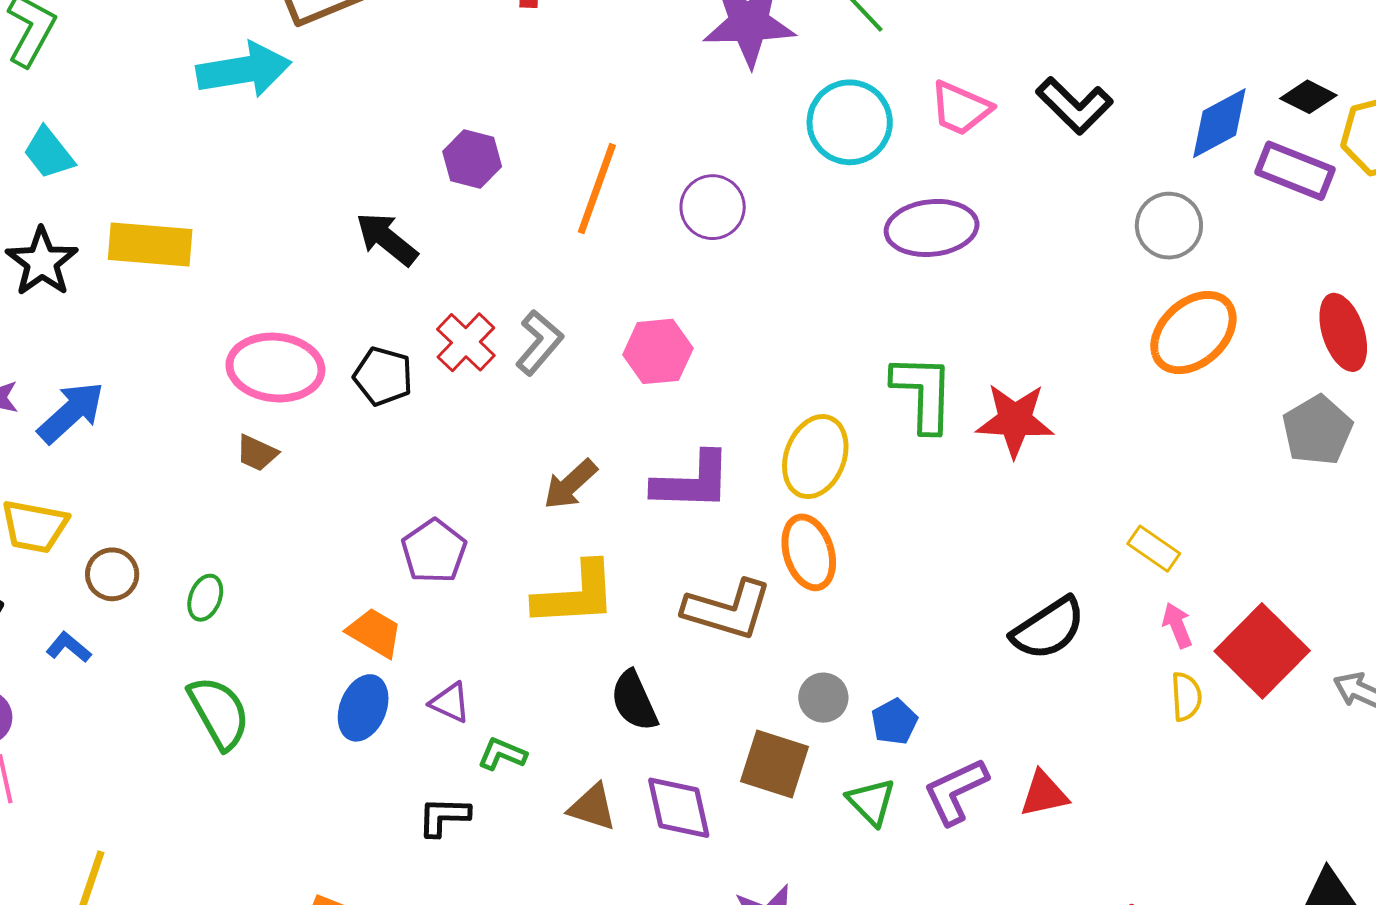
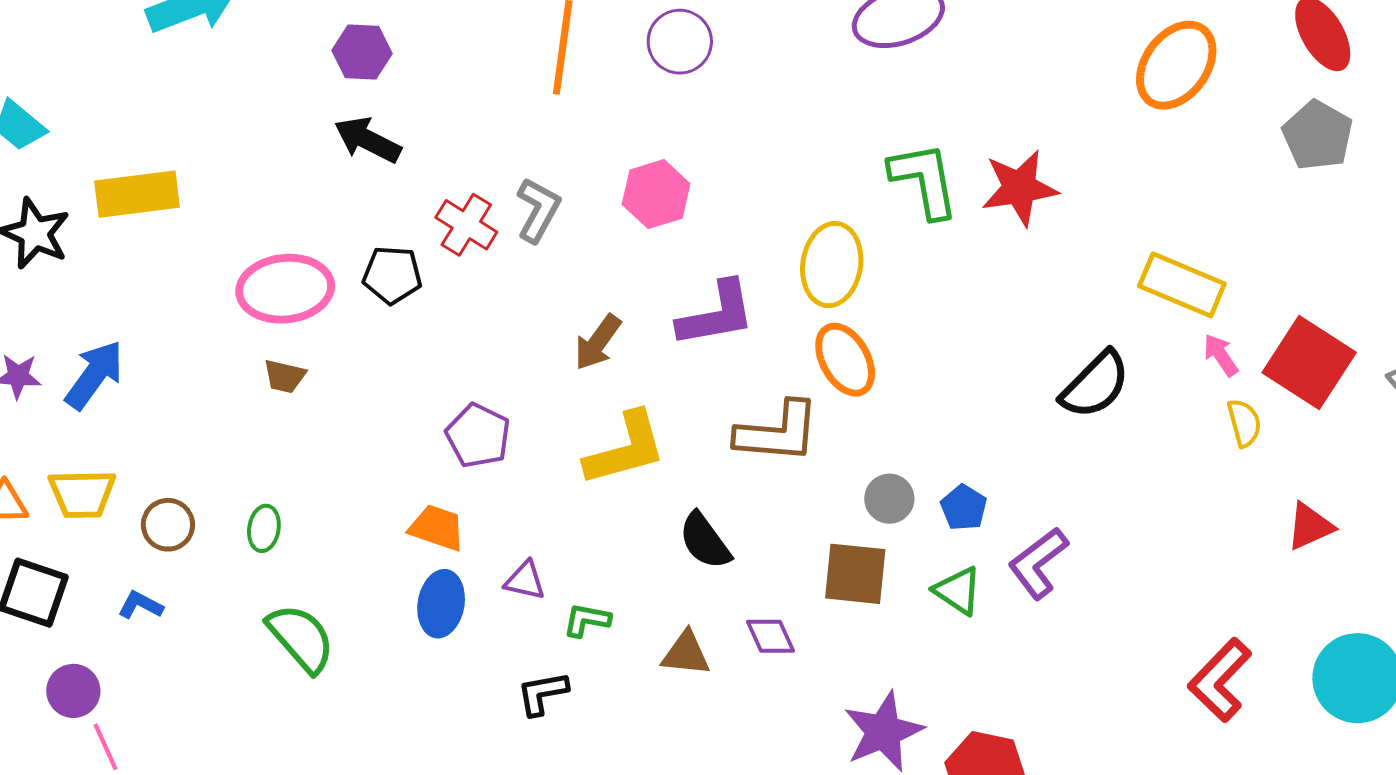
purple hexagon: (472, 159) -> (362, 52), moved
yellow rectangle: (1154, 549) -> (1182, 285), size x1.6
red triangle: (1044, 794) -> (1310, 526), moved
purple diamond: (679, 808) -> (771, 636), size x0.7

